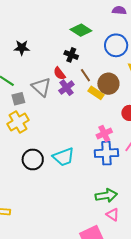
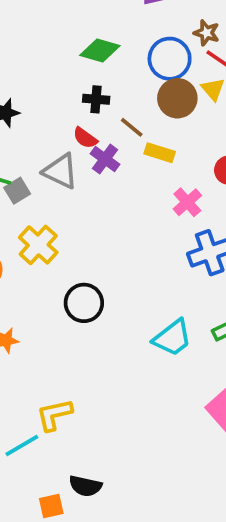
brown circle: (108, 84) -> (177, 98), moved
gray square: (18, 99) -> (17, 191), moved
pink cross: (104, 134) -> (187, 202), moved
cyan trapezoid: (63, 157) -> (172, 338), moved

